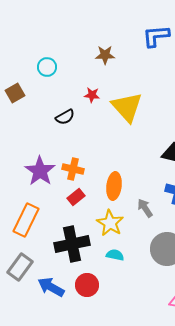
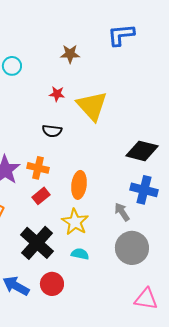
black semicircle: (65, 117) -> (52, 131), moved, turned 36
gray arrow: (145, 208) -> (122, 212), moved
black cross: (72, 244) -> (37, 243), turned -36

